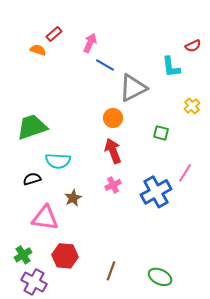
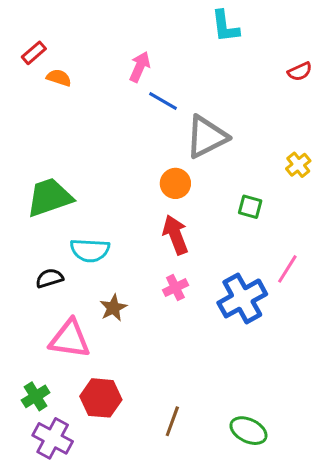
red rectangle: (54, 34) -> (34, 53), moved
cyan L-shape: (171, 67) -> (225, 26), moved

